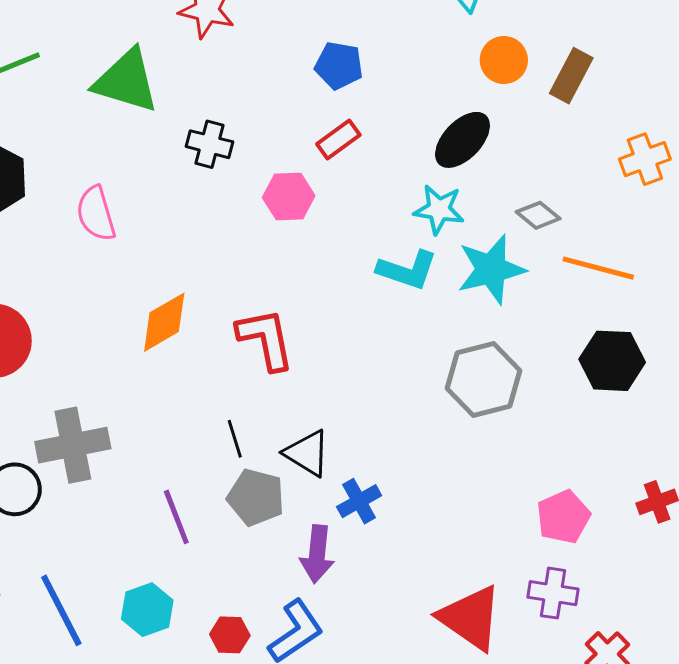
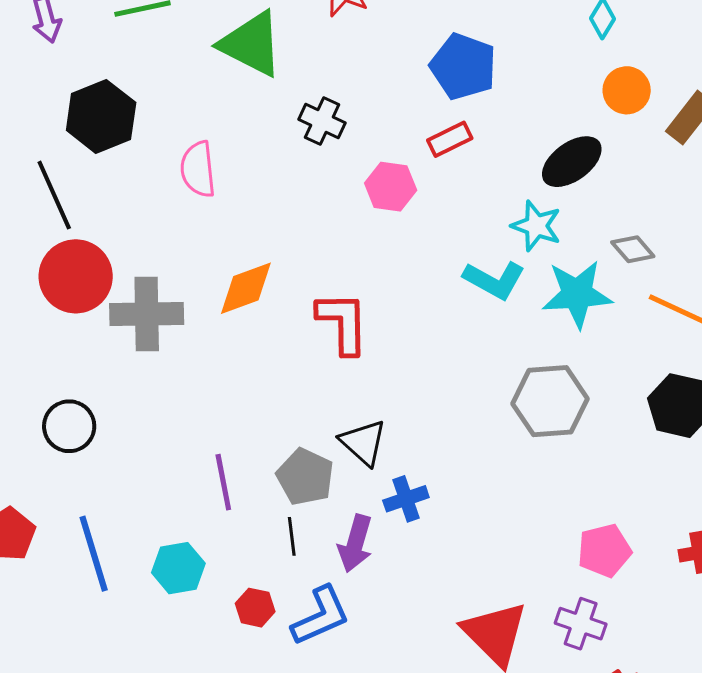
blue pentagon: (339, 65) -> (463, 66), size x1.4
black line: (235, 439) -> (292, 536), moved
gray cross: (73, 445) -> (147, 314), moved

